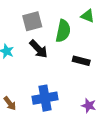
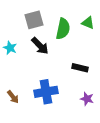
green triangle: (88, 16) -> (88, 23), moved
black rectangle: (81, 61) -> (80, 68), moved

